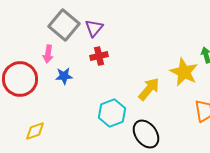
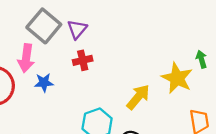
pink arrow: (48, 54) -> (26, 58), size x1.4

